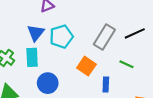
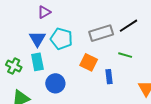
cyan pentagon: (61, 37) -> (61, 39), turned -30
gray rectangle: (104, 37) -> (101, 33), turned 50

